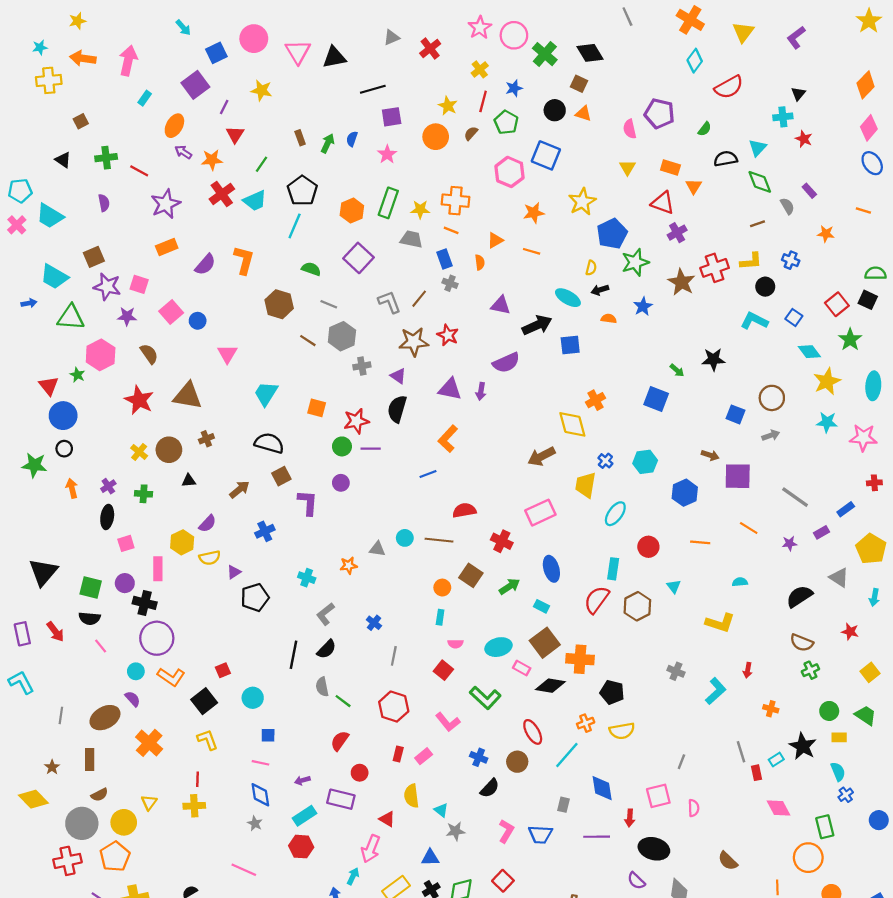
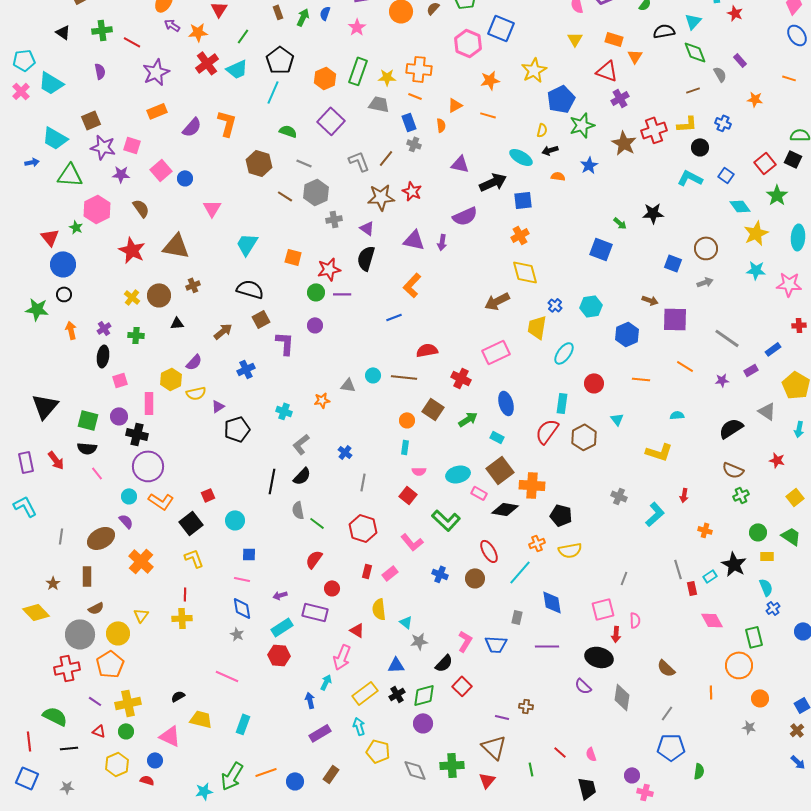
orange cross: (595, 400) -> (520, 235), moved
black semicircle: (490, 788) -> (444, 663), moved
red arrow: (630, 818) -> (616, 634), moved

